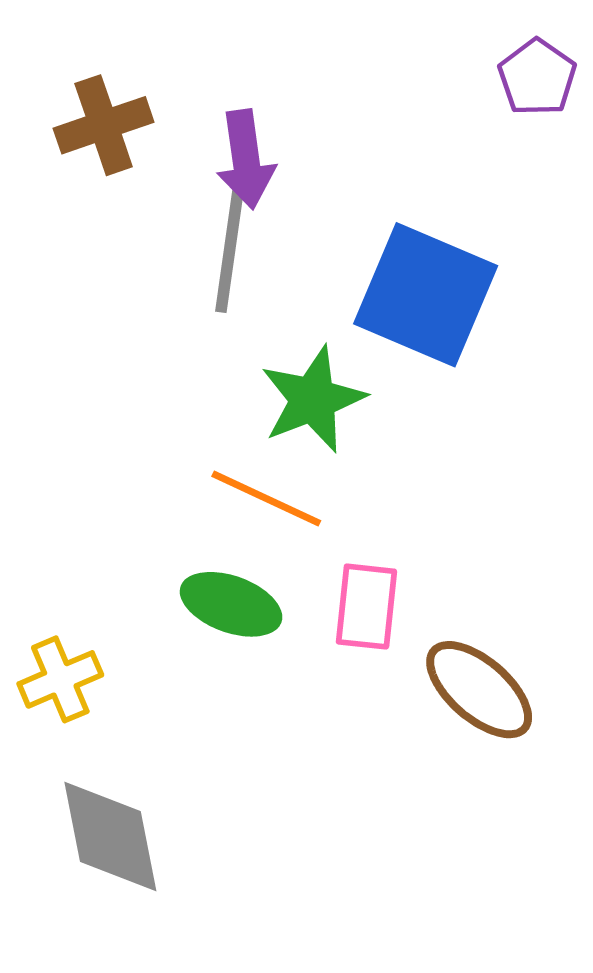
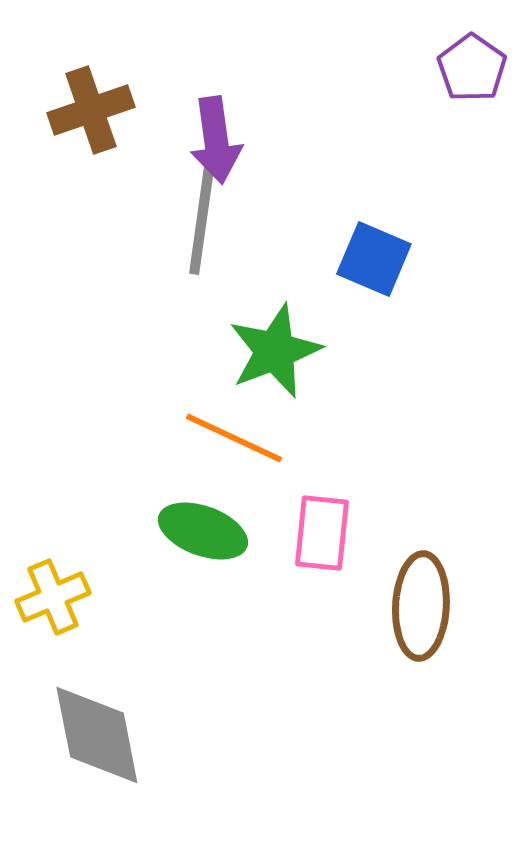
blue square: (426, 295) -> (374, 259), size x0.6
brown ellipse: (479, 690) -> (421, 606), turned 52

